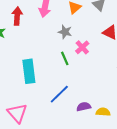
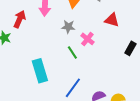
red arrow: (17, 16) -> (20, 19), turned 30

